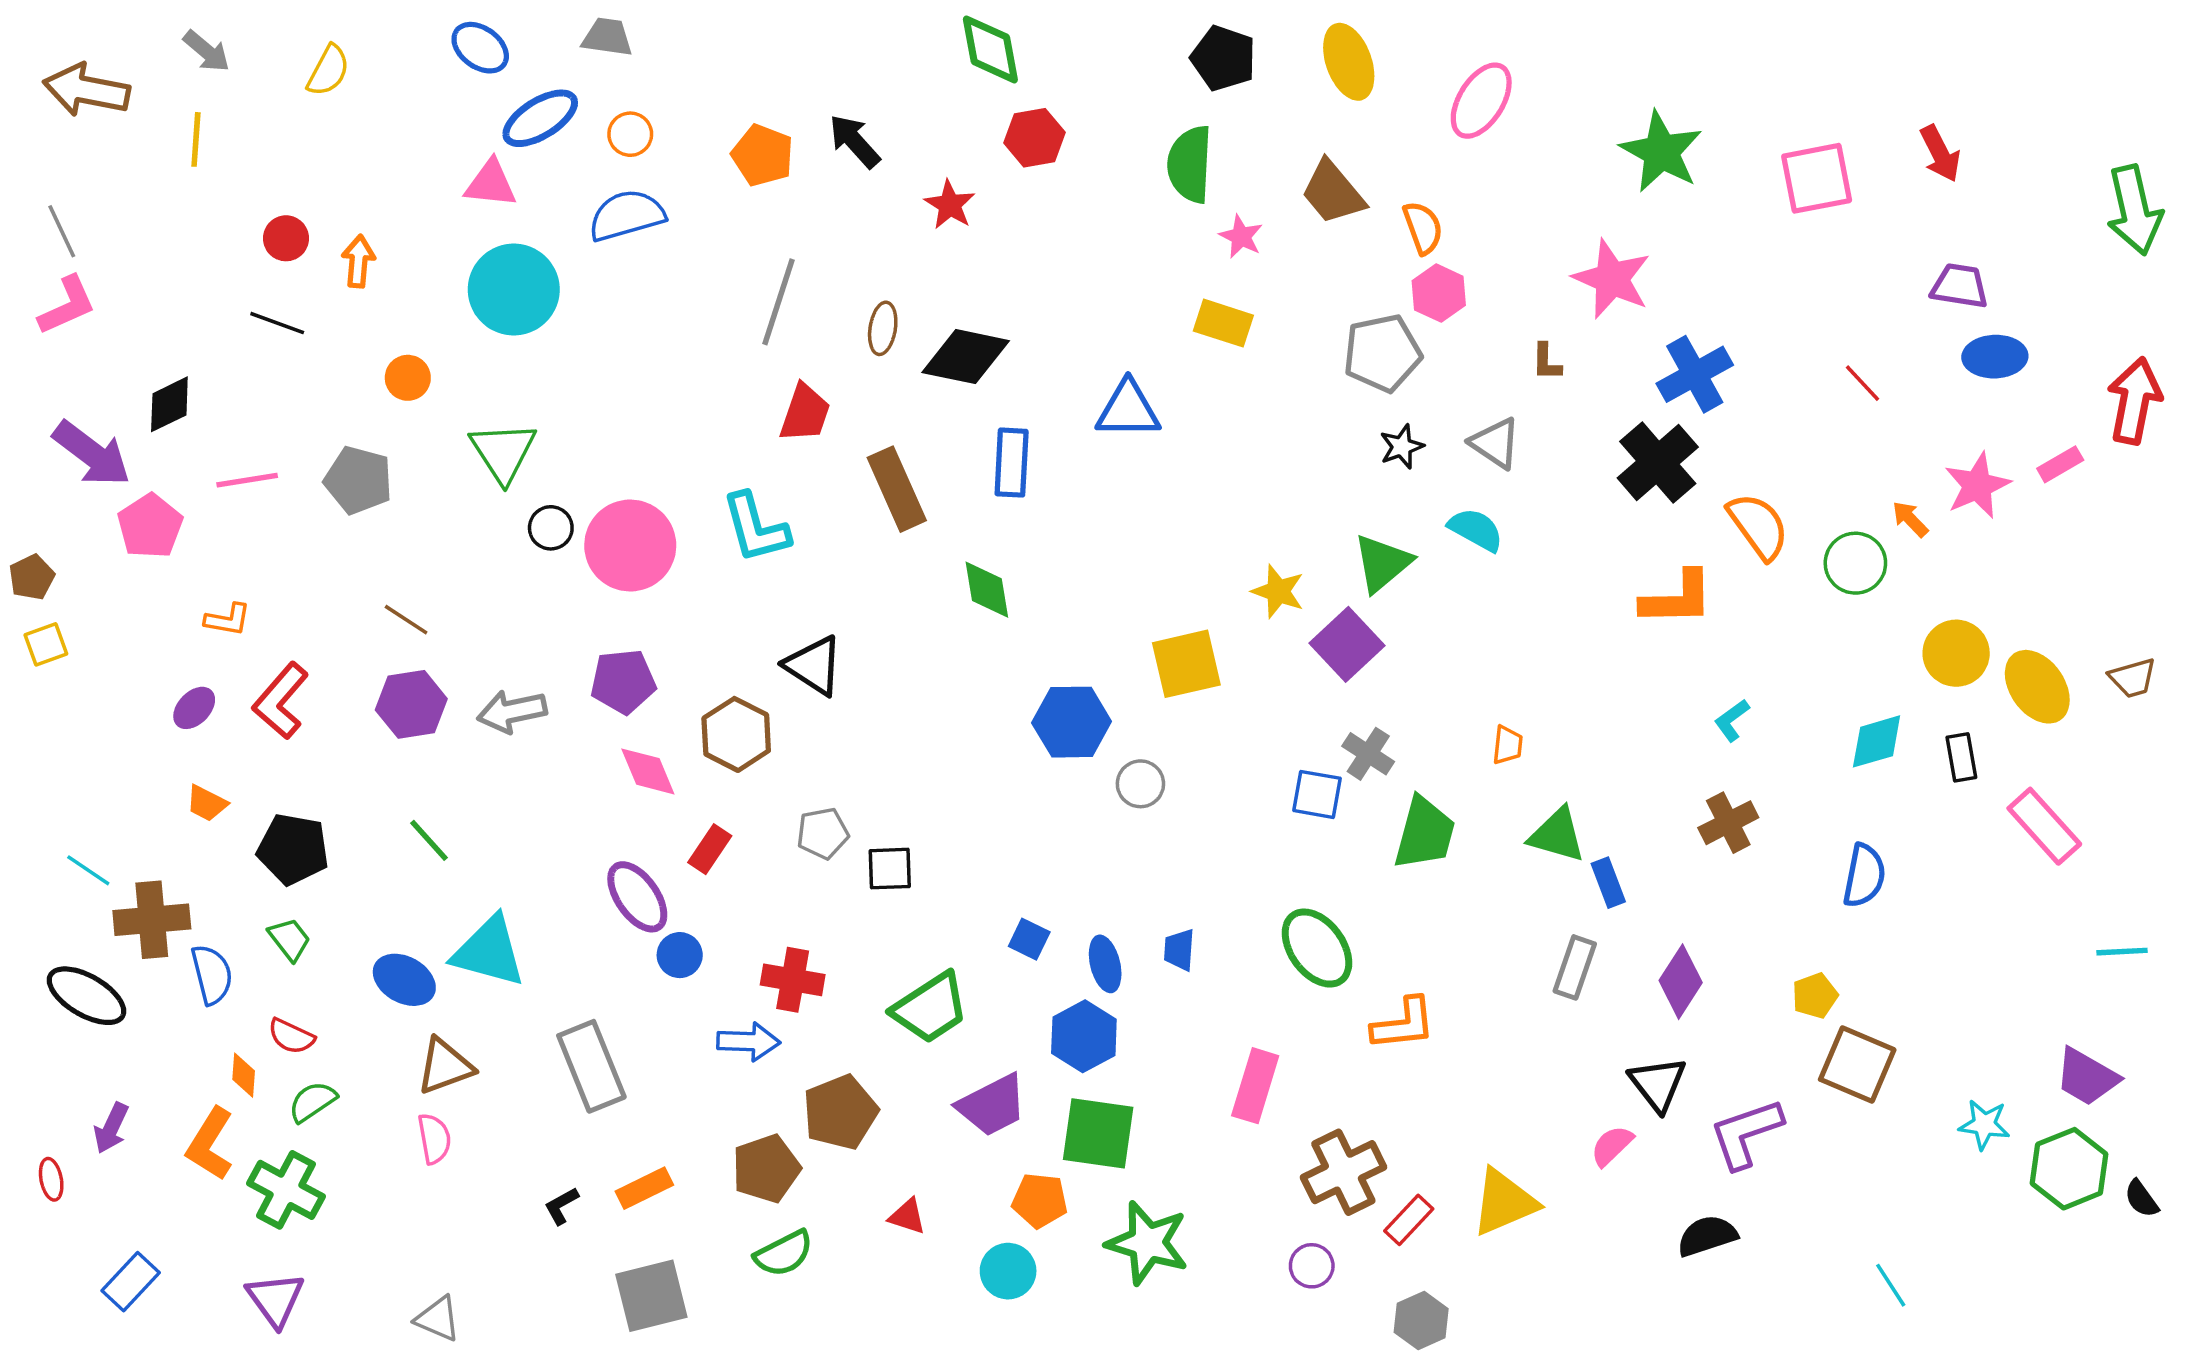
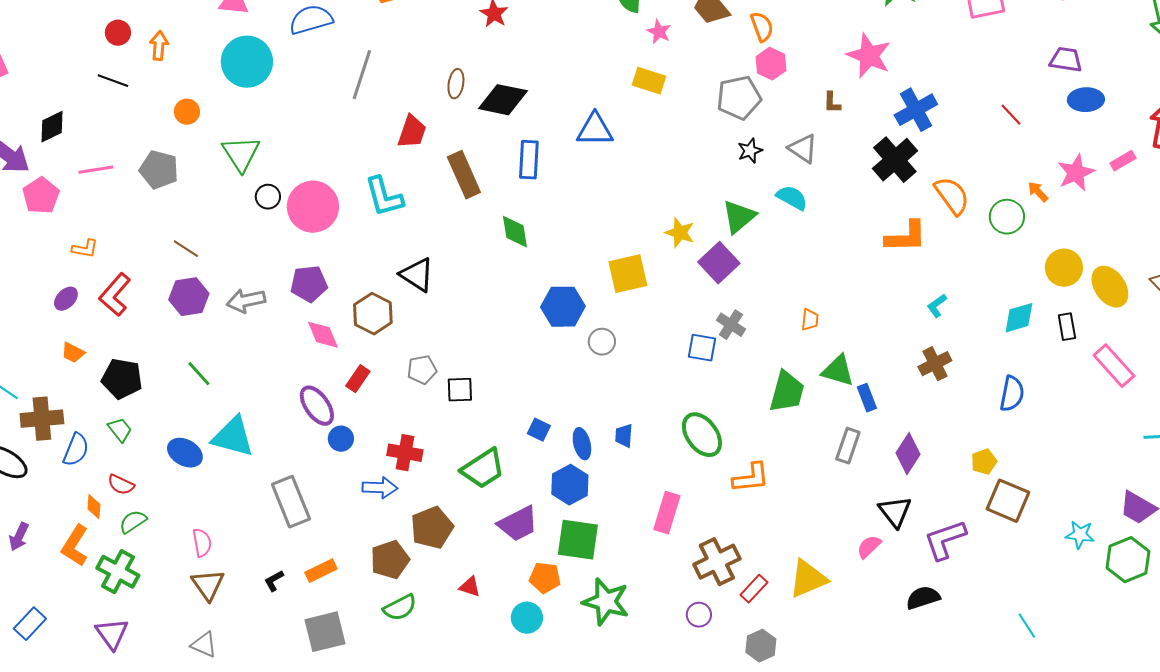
gray line: (779, 302) -> (362, 75), moved
green trapezoid: (1425, 833) -> (787, 392), moved
blue semicircle: (212, 974) -> (76, 450), turned 36
brown triangle: (445, 1066) -> (208, 585), moved, turned -45

